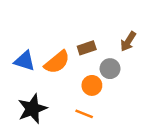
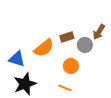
blue triangle: (25, 61) -> (17, 59), moved
gray circle: (110, 69) -> (85, 45), moved

